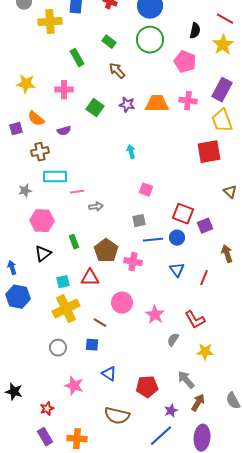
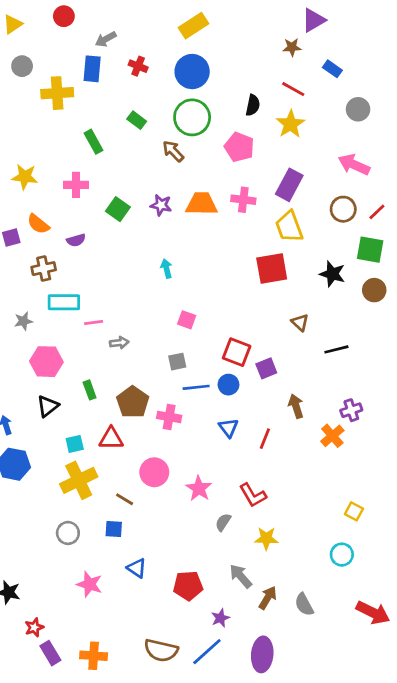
brown arrow: (117, 71) -> (173, 151), moved
brown arrow: (198, 403) -> (268, 598), moved
red star: (47, 409) -> (34, 627), moved
brown semicircle: (117, 416) -> (161, 650), moved

